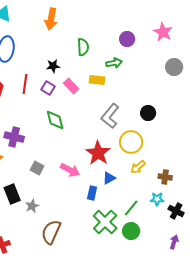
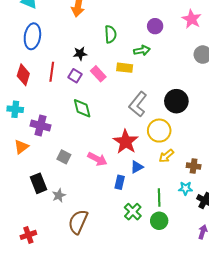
black circle: (148, 113) -> (176, 101), size x1.5
green line: (131, 208) -> (159, 197), turned -42
green cross: (105, 222) -> (133, 212), size x0.7

